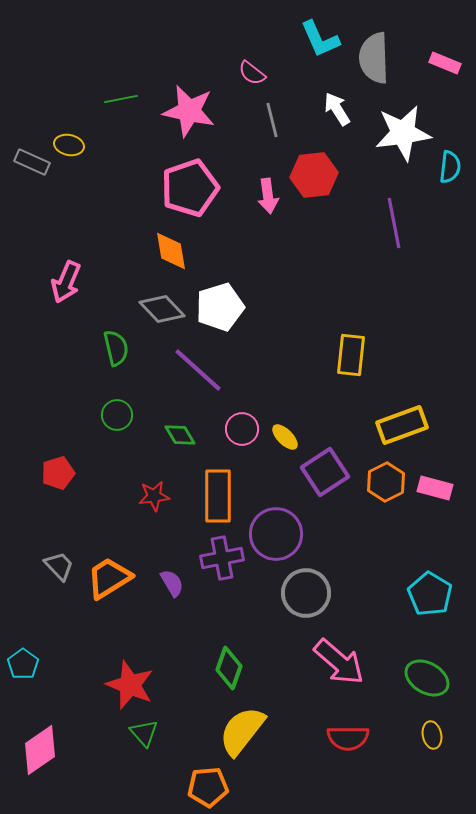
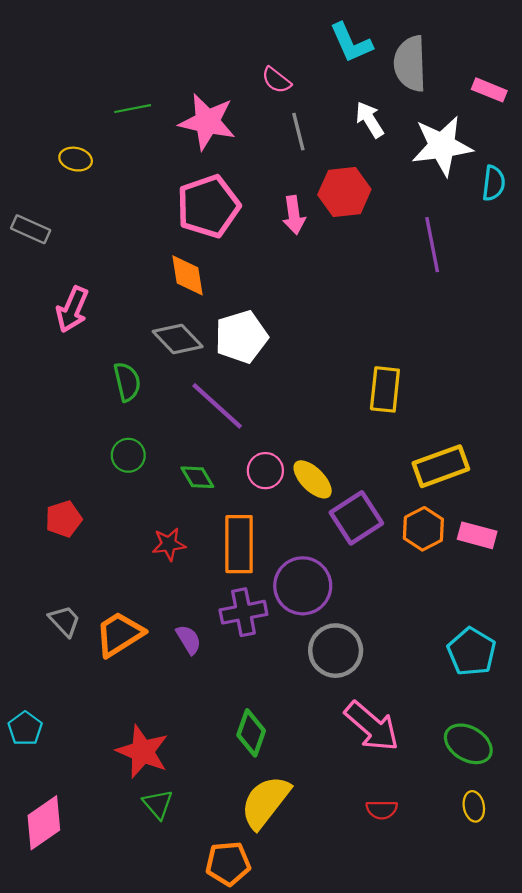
pink rectangle: (445, 63) -> (489, 90), moved
gray rectangle: (32, 162) -> (31, 229), moved
yellow ellipse: (285, 437) -> (313, 479), size x1.4
red semicircle: (348, 738) -> (382, 810), size x0.7

